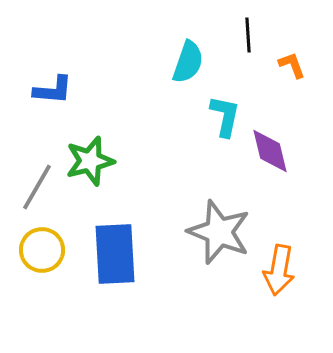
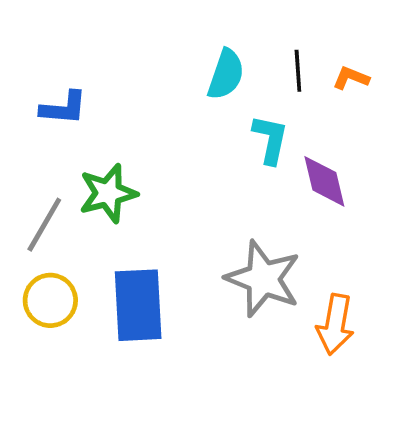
black line: (248, 35) -> (298, 71), moved
orange L-shape: (292, 65) -> (351, 78), turned -48

